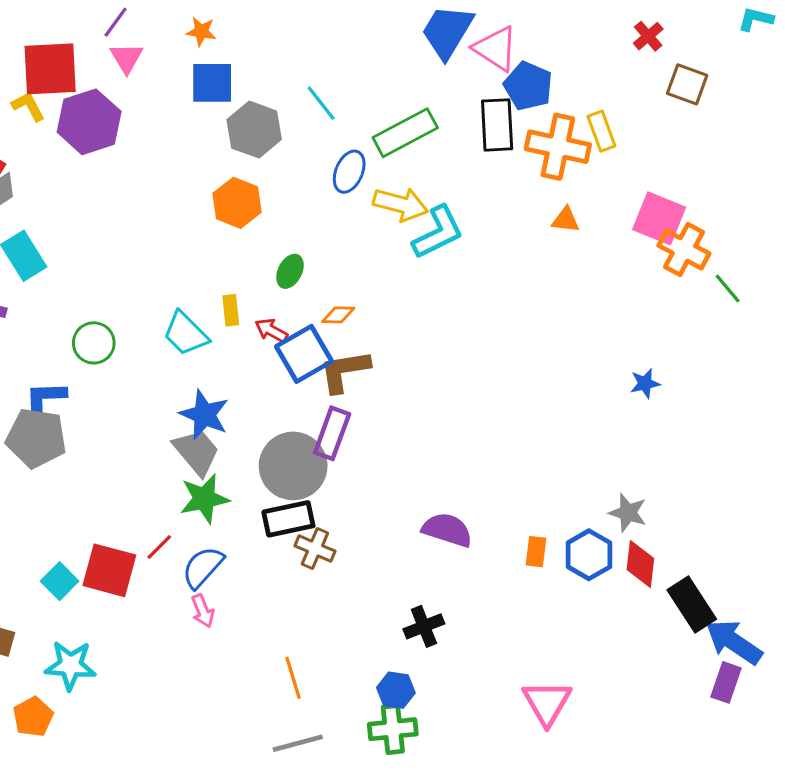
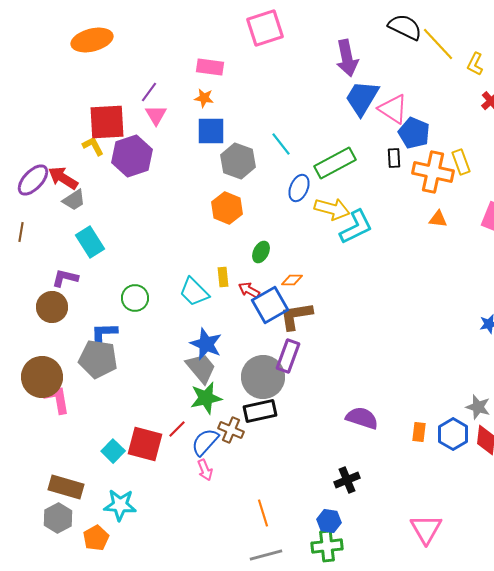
black rectangle: (497, 125) -> (394, 158), size x0.6
brown cross: (315, 549) -> (231, 430), moved

